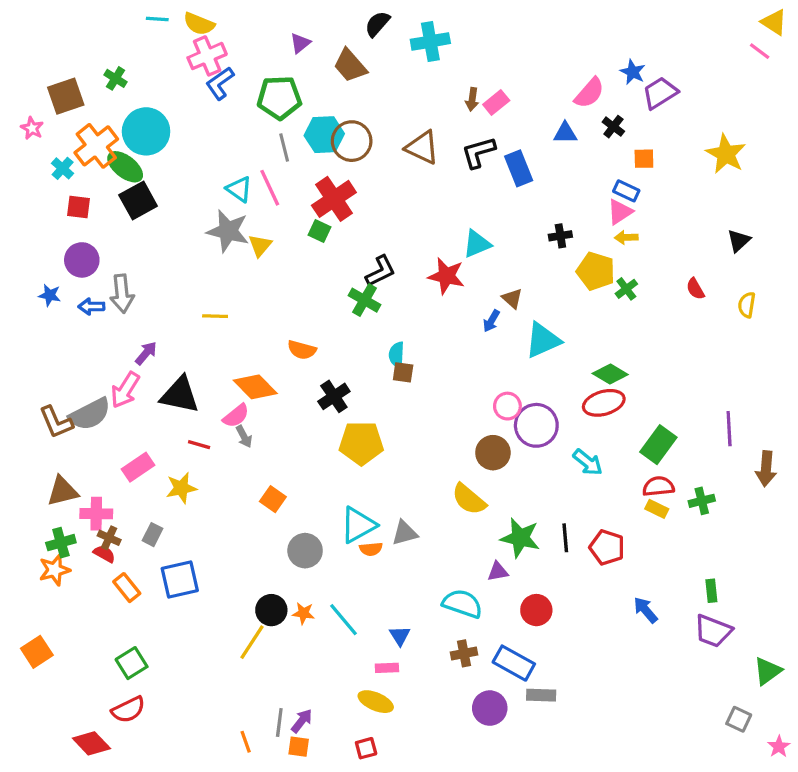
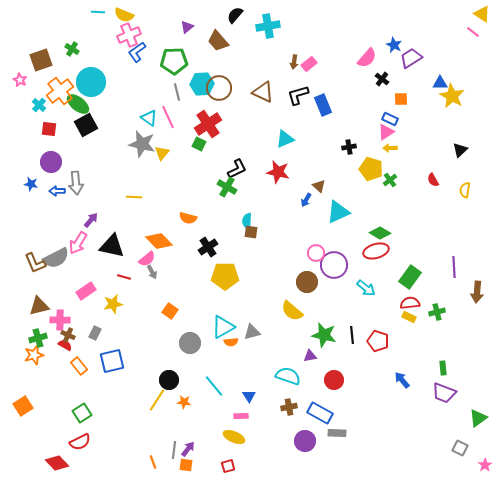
blue triangle: (565, 133) -> (440, 83), moved
cyan triangle: (477, 244) -> (285, 139), moved
orange star: (303, 613) -> (184, 402), moved

